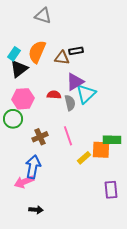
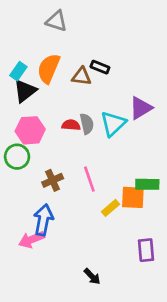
black rectangle: (76, 51) -> (100, 67), turned 32
purple triangle: (75, 82) -> (141, 108), moved
gray semicircle: (70, 103) -> (87, 124), moved
black arrow: (36, 210) -> (92, 276), moved, turned 40

